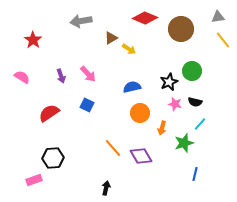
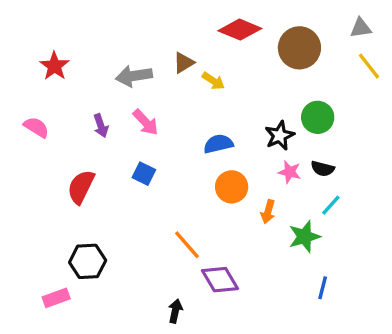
gray arrow: (81, 21) -> (134, 76), moved
red semicircle: (49, 113) -> (81, 187), turned -30
purple diamond: (141, 156) -> (220, 280), moved

